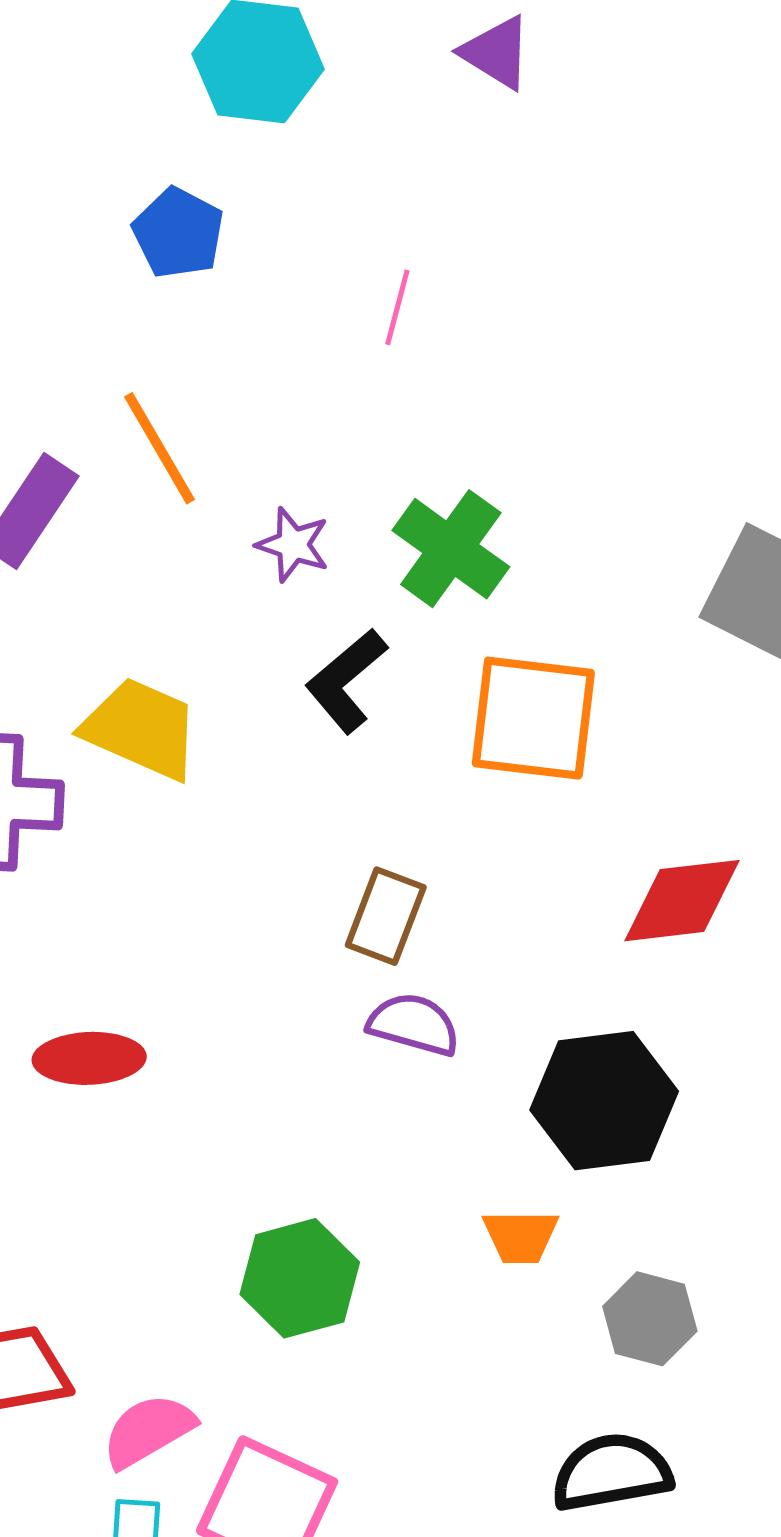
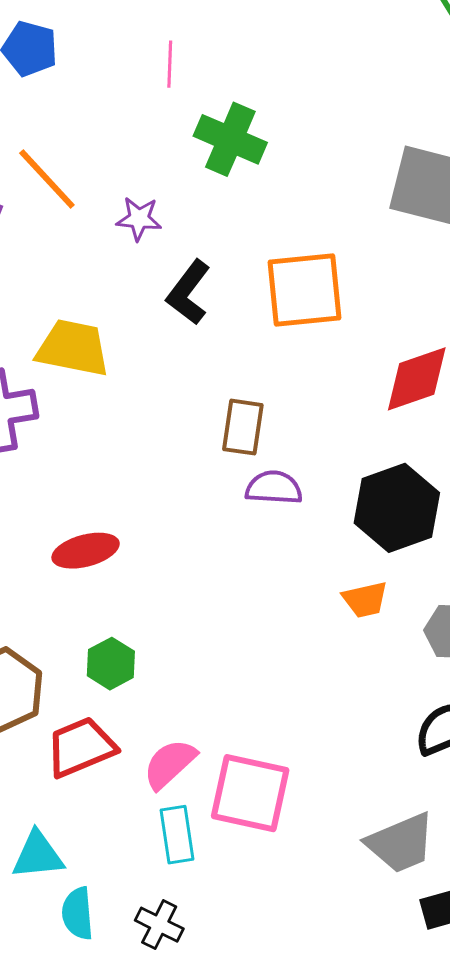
green cross: (451, 549) -> (230, 139), moved
green hexagon: (300, 1278) -> (111, 664), moved, size x0.7

